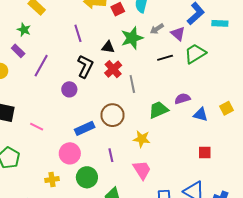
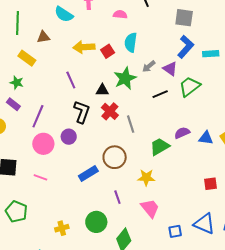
blue triangle: (201, 115) -> (206, 138), moved
pink circle: (70, 153) -> (43, 144), moved

